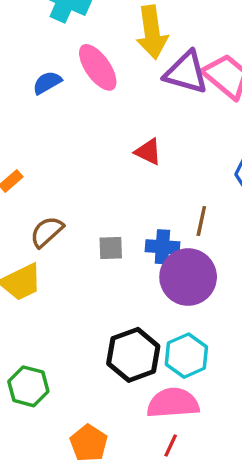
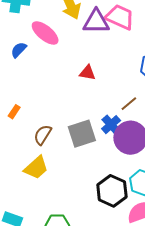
brown line: (201, 221) -> (129, 104), turned 54
blue cross: (162, 247) -> (111, 125), turned -30
gray square: (111, 248) -> (82, 134), size x1.8

